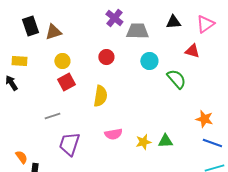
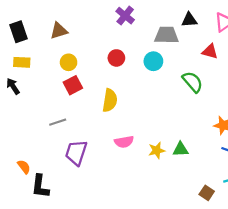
black rectangle: (30, 26) -> (18, 32), moved
gray trapezoid: (137, 31) -> (166, 35), moved
cyan circle: (149, 61) -> (153, 61), moved

